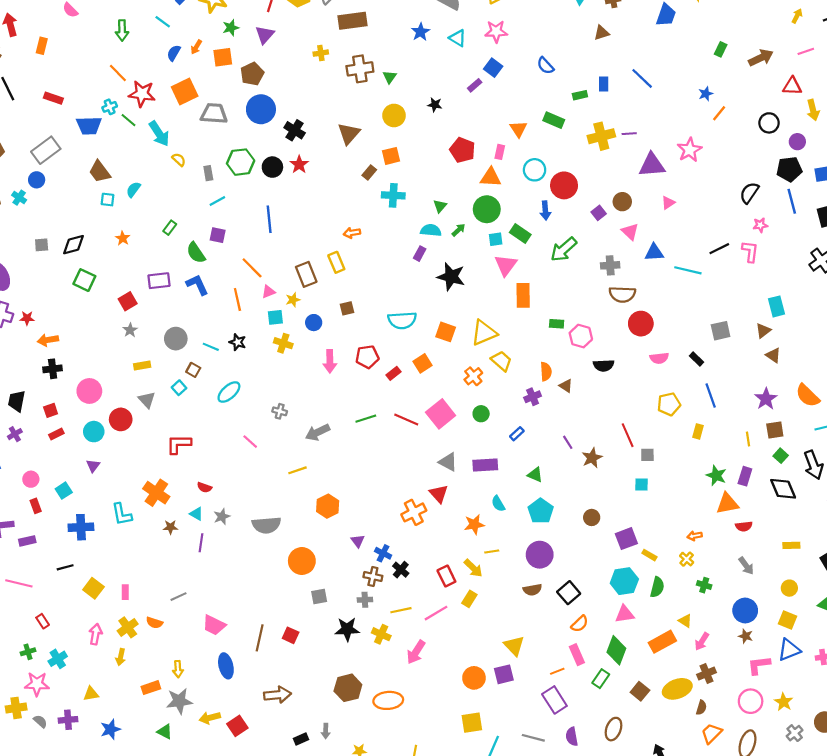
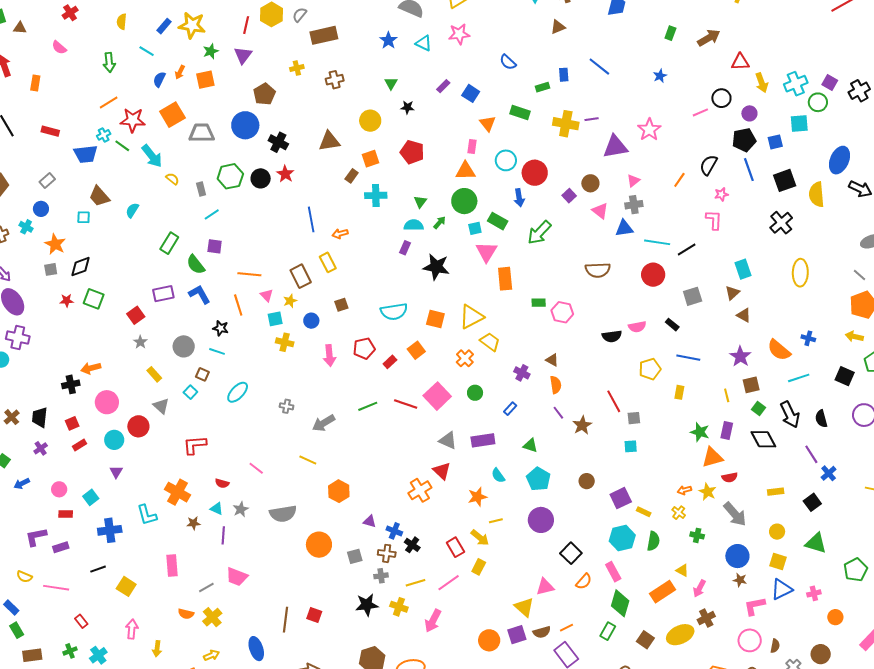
pink line: (806, 51) -> (700, 112), moved
blue square: (493, 68) -> (471, 93), moved
brown cross: (360, 69) -> (335, 80), size x0.7
orange line: (118, 73) -> (109, 103), turned -72
brown pentagon: (252, 74) -> (264, 94), moved
green triangle: (390, 77) -> (391, 83), moved
orange line: (719, 113) -> (679, 180), moved
brown triangle: (349, 134) -> (329, 141), turned 45
yellow cross: (601, 136) -> (566, 124), turned 30
gray rectangle: (46, 150) -> (47, 180), size x0.6
red pentagon: (463, 150) -> (412, 152), moved
cyan square: (108, 200) -> (84, 217), moved
blue line: (269, 219) -> (311, 219), moved
green rectangle: (170, 228) -> (169, 243), size x1.5
orange star: (123, 238) -> (55, 244), moved, size x1.5
black line: (719, 249) -> (687, 250), moved
gray cross: (610, 265) -> (634, 205), moved
orange line: (252, 268) -> (249, 274), turned -35
pink triangle: (269, 292) -> (267, 295), turned -48
red star: (27, 318) -> (67, 300), moved
red circle: (641, 324) -> (653, 275), moved
orange arrow: (48, 340) -> (91, 368), moved
black star: (238, 342) -> (221, 328), moved
black semicircle: (604, 365) -> (612, 336), moved
yellow rectangle: (142, 366) -> (154, 374), turned 63
orange semicircle: (546, 372) -> (556, 385), moved
blue line: (711, 395) -> (688, 358), turned -55
purple cross: (533, 397) -> (522, 373), turned -35
pink line: (250, 442) -> (256, 468), moved
yellow line: (298, 470) -> (308, 460), turned 48
red rectangle: (36, 506) -> (66, 514), turned -64
purple triangle: (358, 541) -> (370, 521), turned -32
gray arrow: (746, 566) -> (735, 514), size x1.5
brown semicircle: (532, 590) -> (542, 632), moved
pink rectangle: (125, 592) -> (172, 566), moved, size x1.5
gray square: (319, 597) -> (355, 556), moved
pink triangle: (625, 614) -> (545, 587), moved
pink trapezoid: (214, 625) -> (237, 577), moved
yellow cross: (128, 627) -> (212, 617), moved
pink rectangle: (577, 655) -> (613, 572), moved
yellow arrow: (178, 669) -> (212, 655), turned -105
yellow star: (784, 702) -> (707, 492), moved
brown semicircle: (701, 708) -> (775, 646), moved

